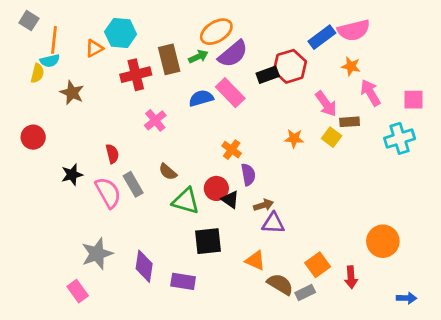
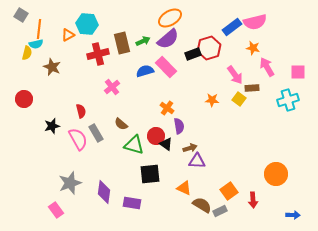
orange ellipse: (216, 32) -> (170, 18), moved

